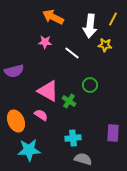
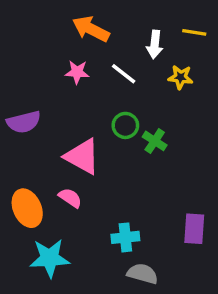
yellow line: (113, 19) -> (194, 32), turned 72
white arrow: (90, 26) -> (155, 44), size x0.7
white line: (72, 53) -> (124, 74), moved
green circle: (90, 85) -> (125, 125), moved
green cross: (69, 101) -> (155, 141), moved

